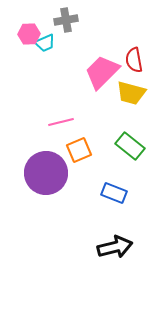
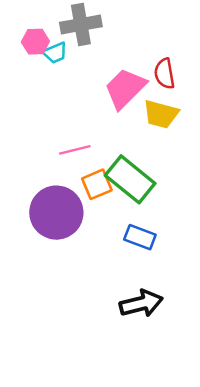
gray cross: (66, 20) -> (81, 24), size x1.4
green rectangle: (130, 146) -> (130, 179), moved, size x1.4

